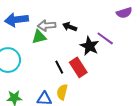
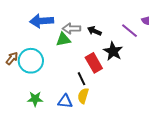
purple line: (105, 38) -> (129, 31), moved
black line: (59, 67) -> (82, 79), moved
red rectangle: (78, 67) -> (94, 63), moved

